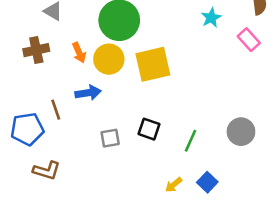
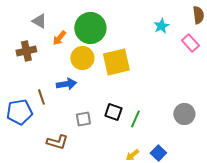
orange arrow: (79, 53) -> (59, 38), moved, turned 63
green line: (190, 141) -> (135, 119), moved
brown L-shape: (47, 171) -> (57, 142), moved

